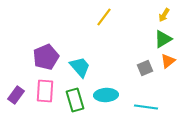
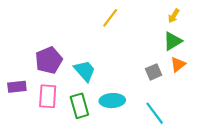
purple rectangle: (16, 95) -> (17, 87), moved, turned 48
cyan line: (146, 107) -> (155, 113), turned 45

